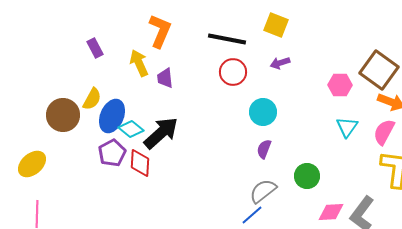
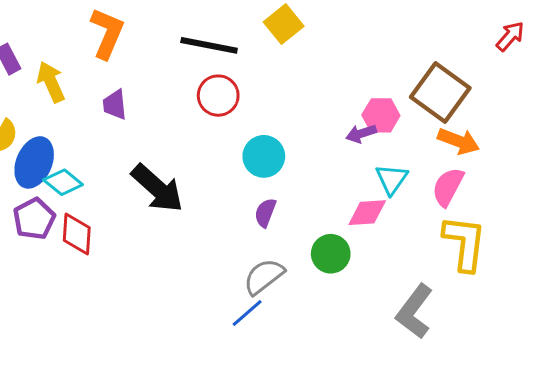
yellow square: (276, 25) -> (284, 24), turned 30
yellow arrow: (139, 63) -> (51, 82), moved
purple arrow: (280, 63) -> (361, 134), moved
black arrow: (161, 133) -> (157, 188), moved, turned 84
pink diamond: (331, 212) -> (367, 213), moved

